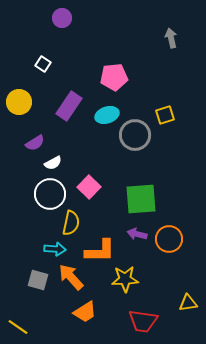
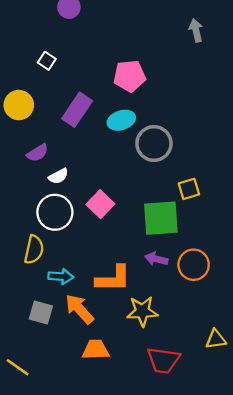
yellow square: (165, 115) -> (189, 189), moved
yellow semicircle: (71, 223) -> (34, 250), moved
orange trapezoid: (85, 312) -> (96, 350), turned -150

